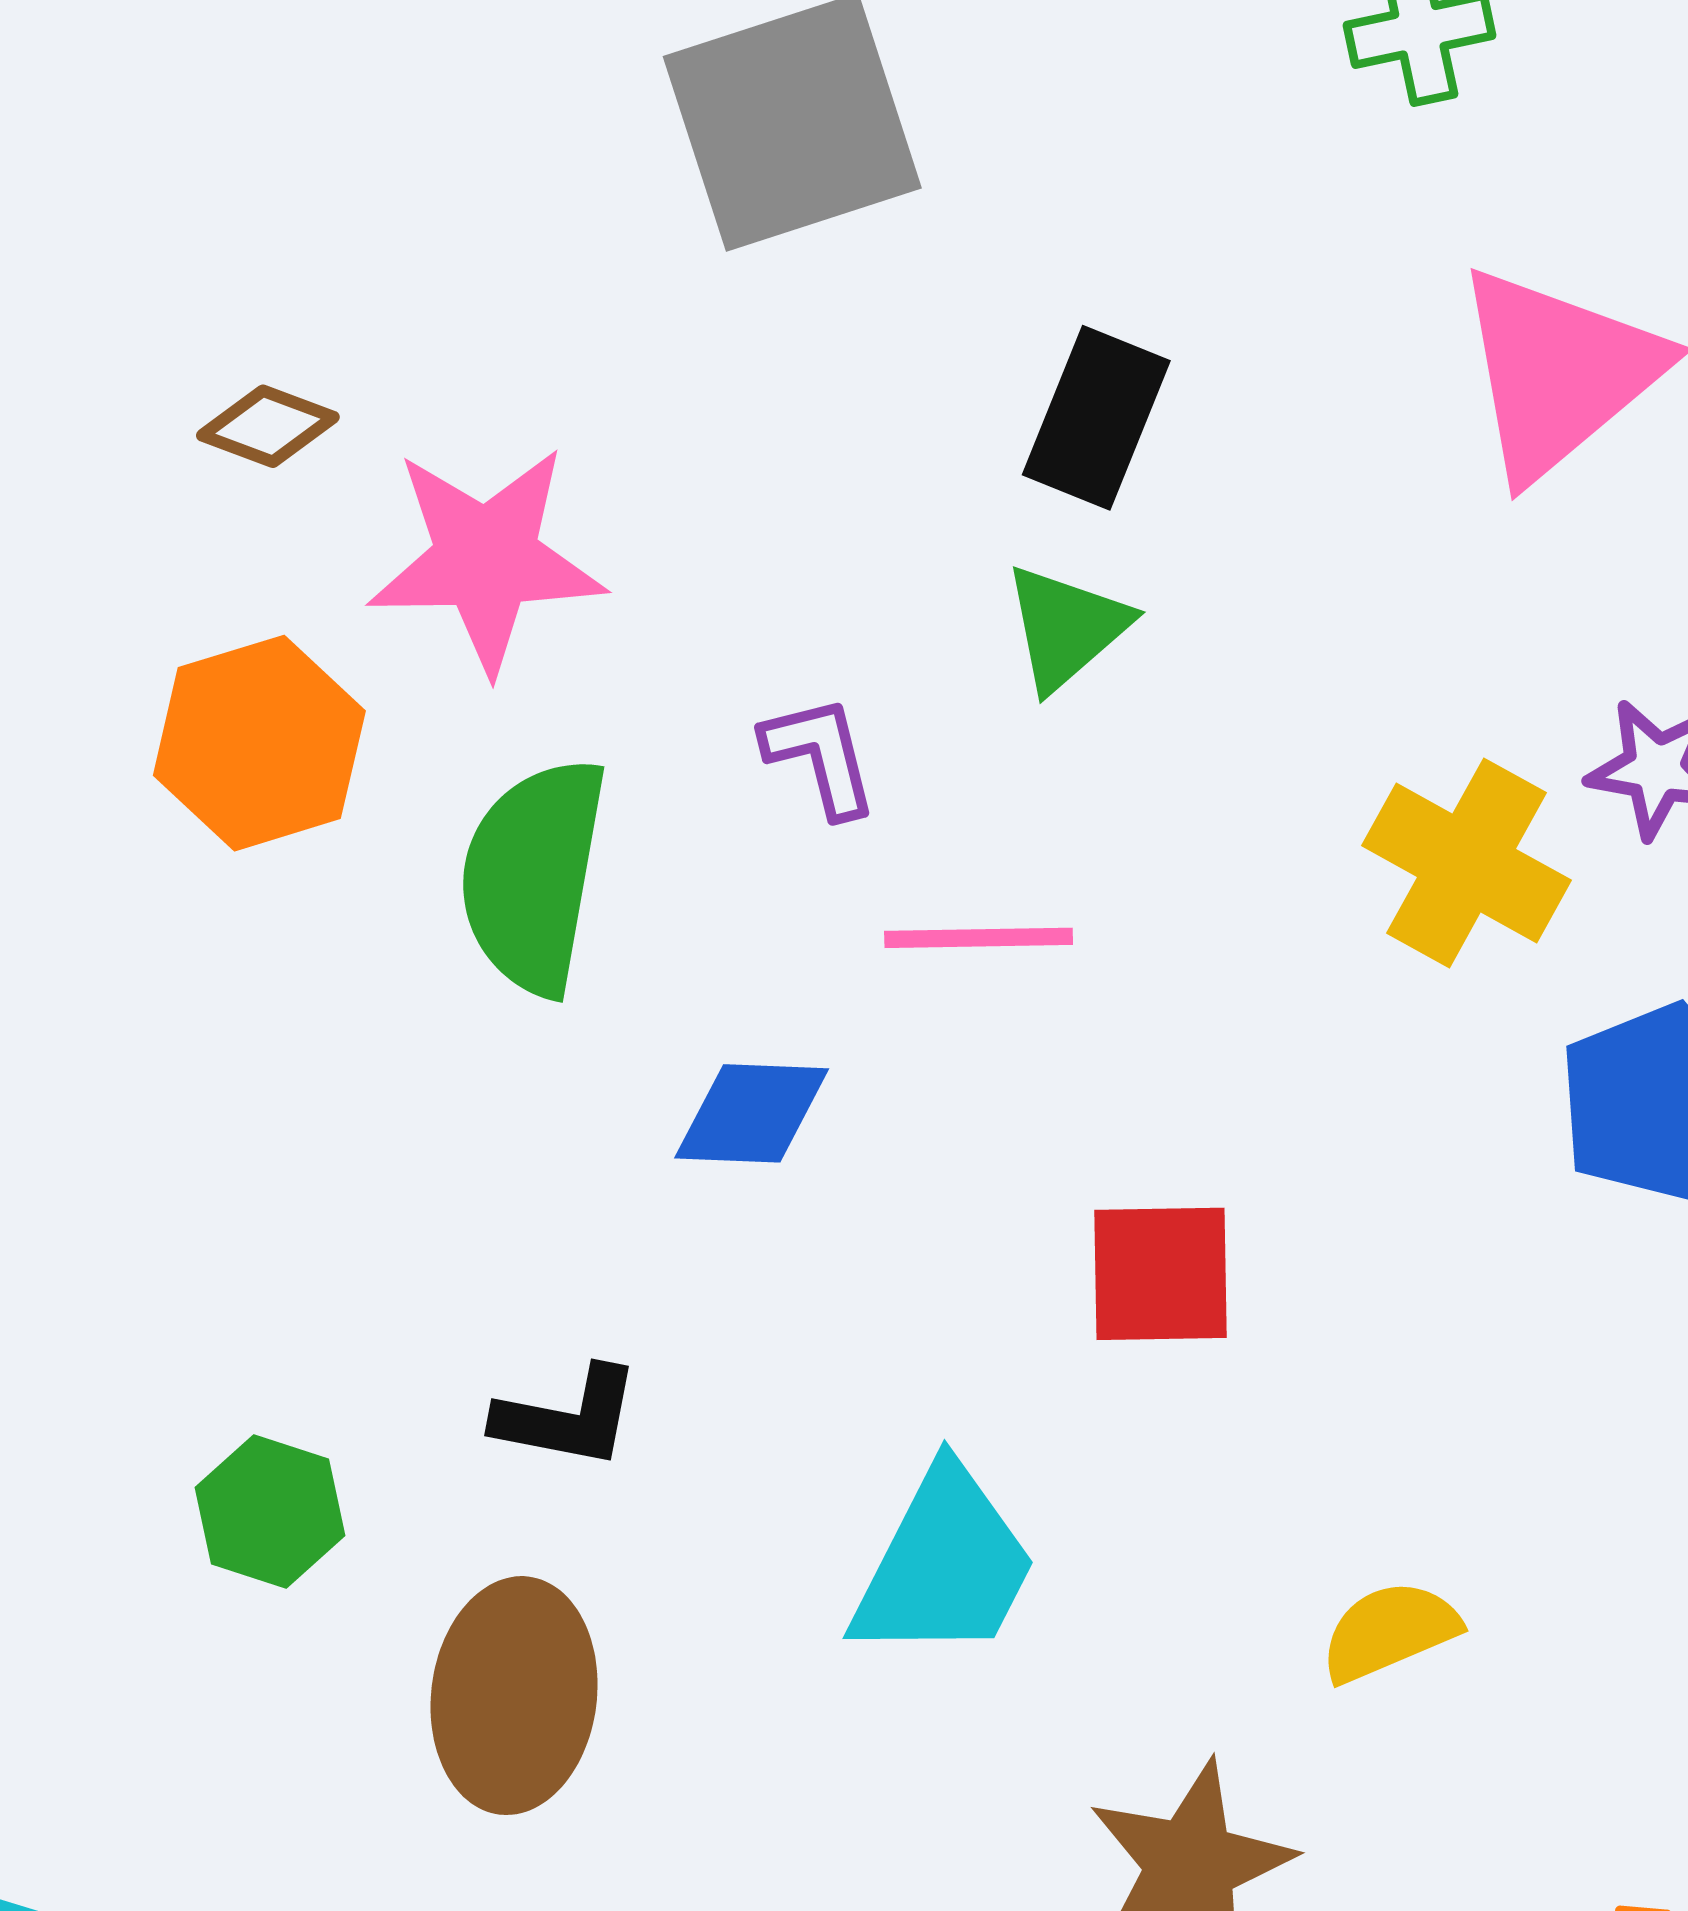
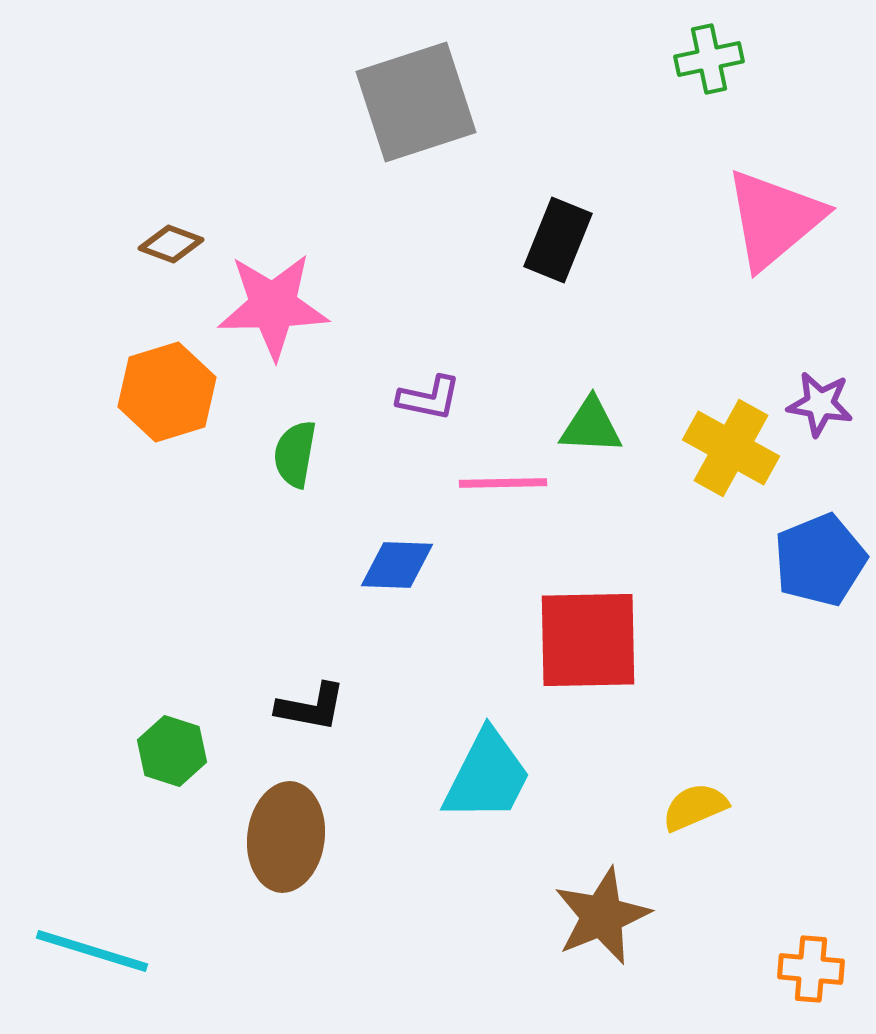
green triangle: (1066, 627) -> (591, 426), moved, turned 44
purple L-shape: (820, 756) -> (429, 398), turned 116
green semicircle: (533, 876) -> (295, 454), size x0.6
red square: (1160, 1274) -> (588, 640), size x1.5

